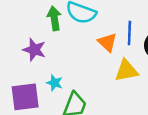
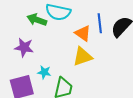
green arrow: (54, 18) -> (37, 20), turned -54
yellow triangle: (126, 71) -> (83, 56), moved

